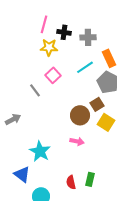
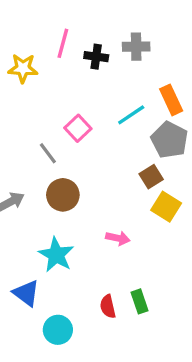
gray cross: (88, 37) -> (136, 47), moved
yellow star: (49, 47) -> (23, 68), moved
brown circle: (80, 115) -> (63, 195), moved
green rectangle: (90, 179) -> (139, 301), turned -32

